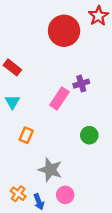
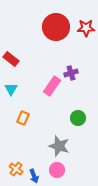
red star: (98, 16) -> (86, 28), moved, turned 30
gray star: (50, 170) -> (59, 146), moved

